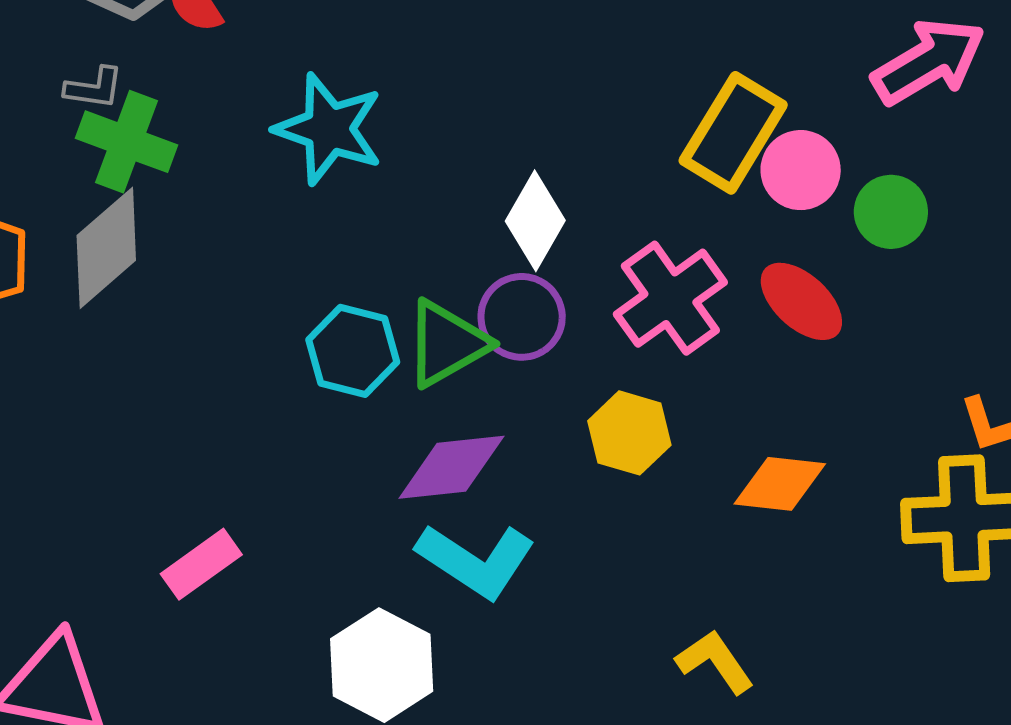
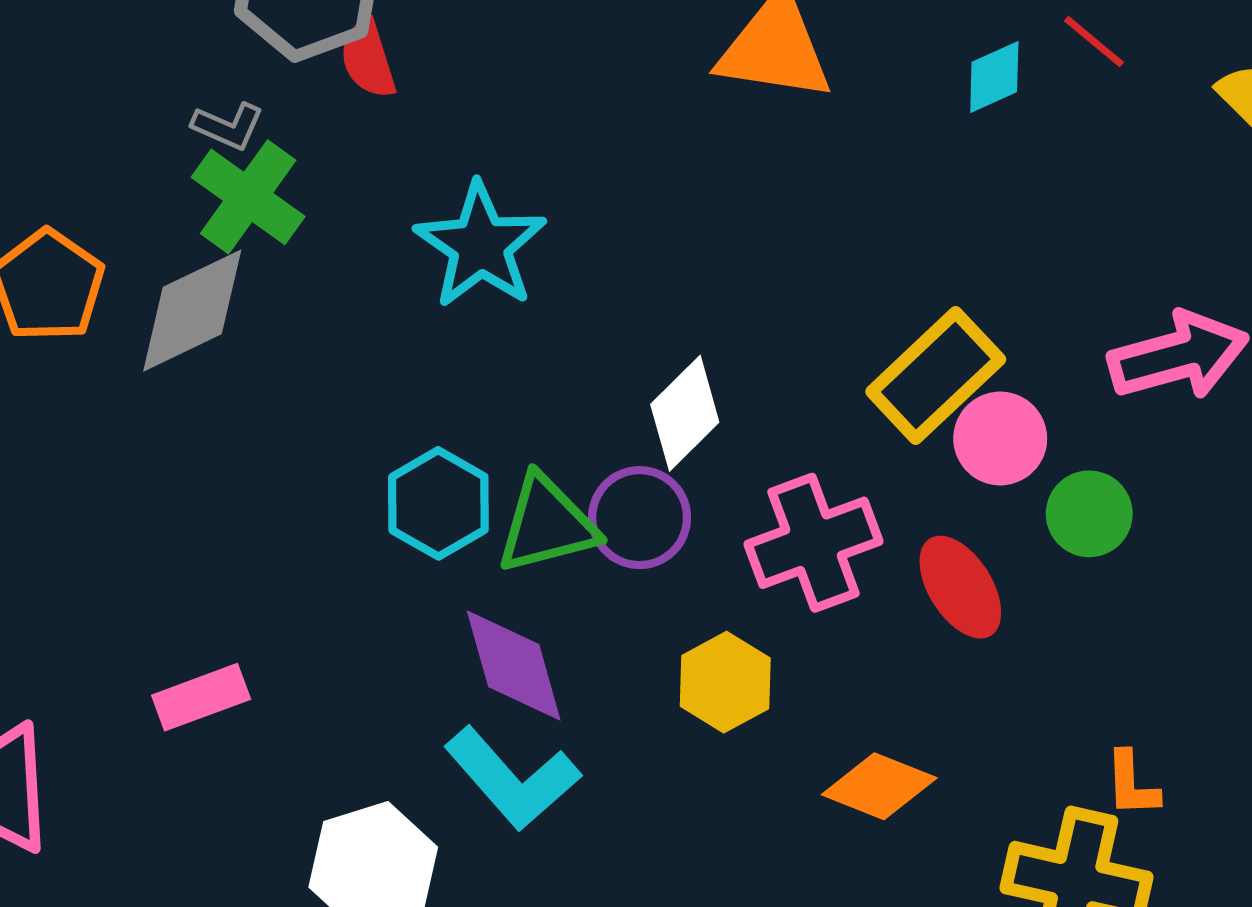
purple diamond: (451, 467) -> (514, 666), turned 65

